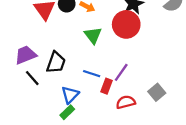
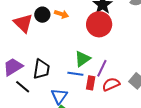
green triangle: (93, 35) -> (82, 59), moved, turned 42
red semicircle: (126, 102) -> (111, 84), moved

